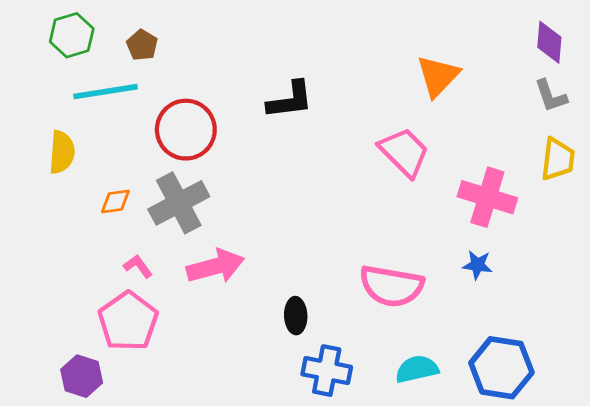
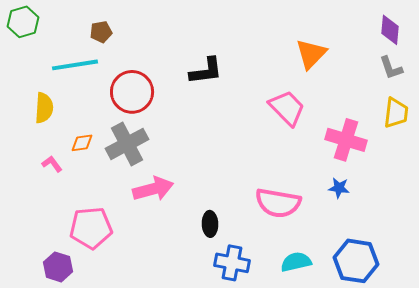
green hexagon: (72, 35) -> (23, 22), moved
brown pentagon: (142, 45) -> (101, 32), turned 30
pink L-shape: (138, 266) -> (52, 164), moved
pink pentagon: (128, 321) -> (91, 228), turned 30

